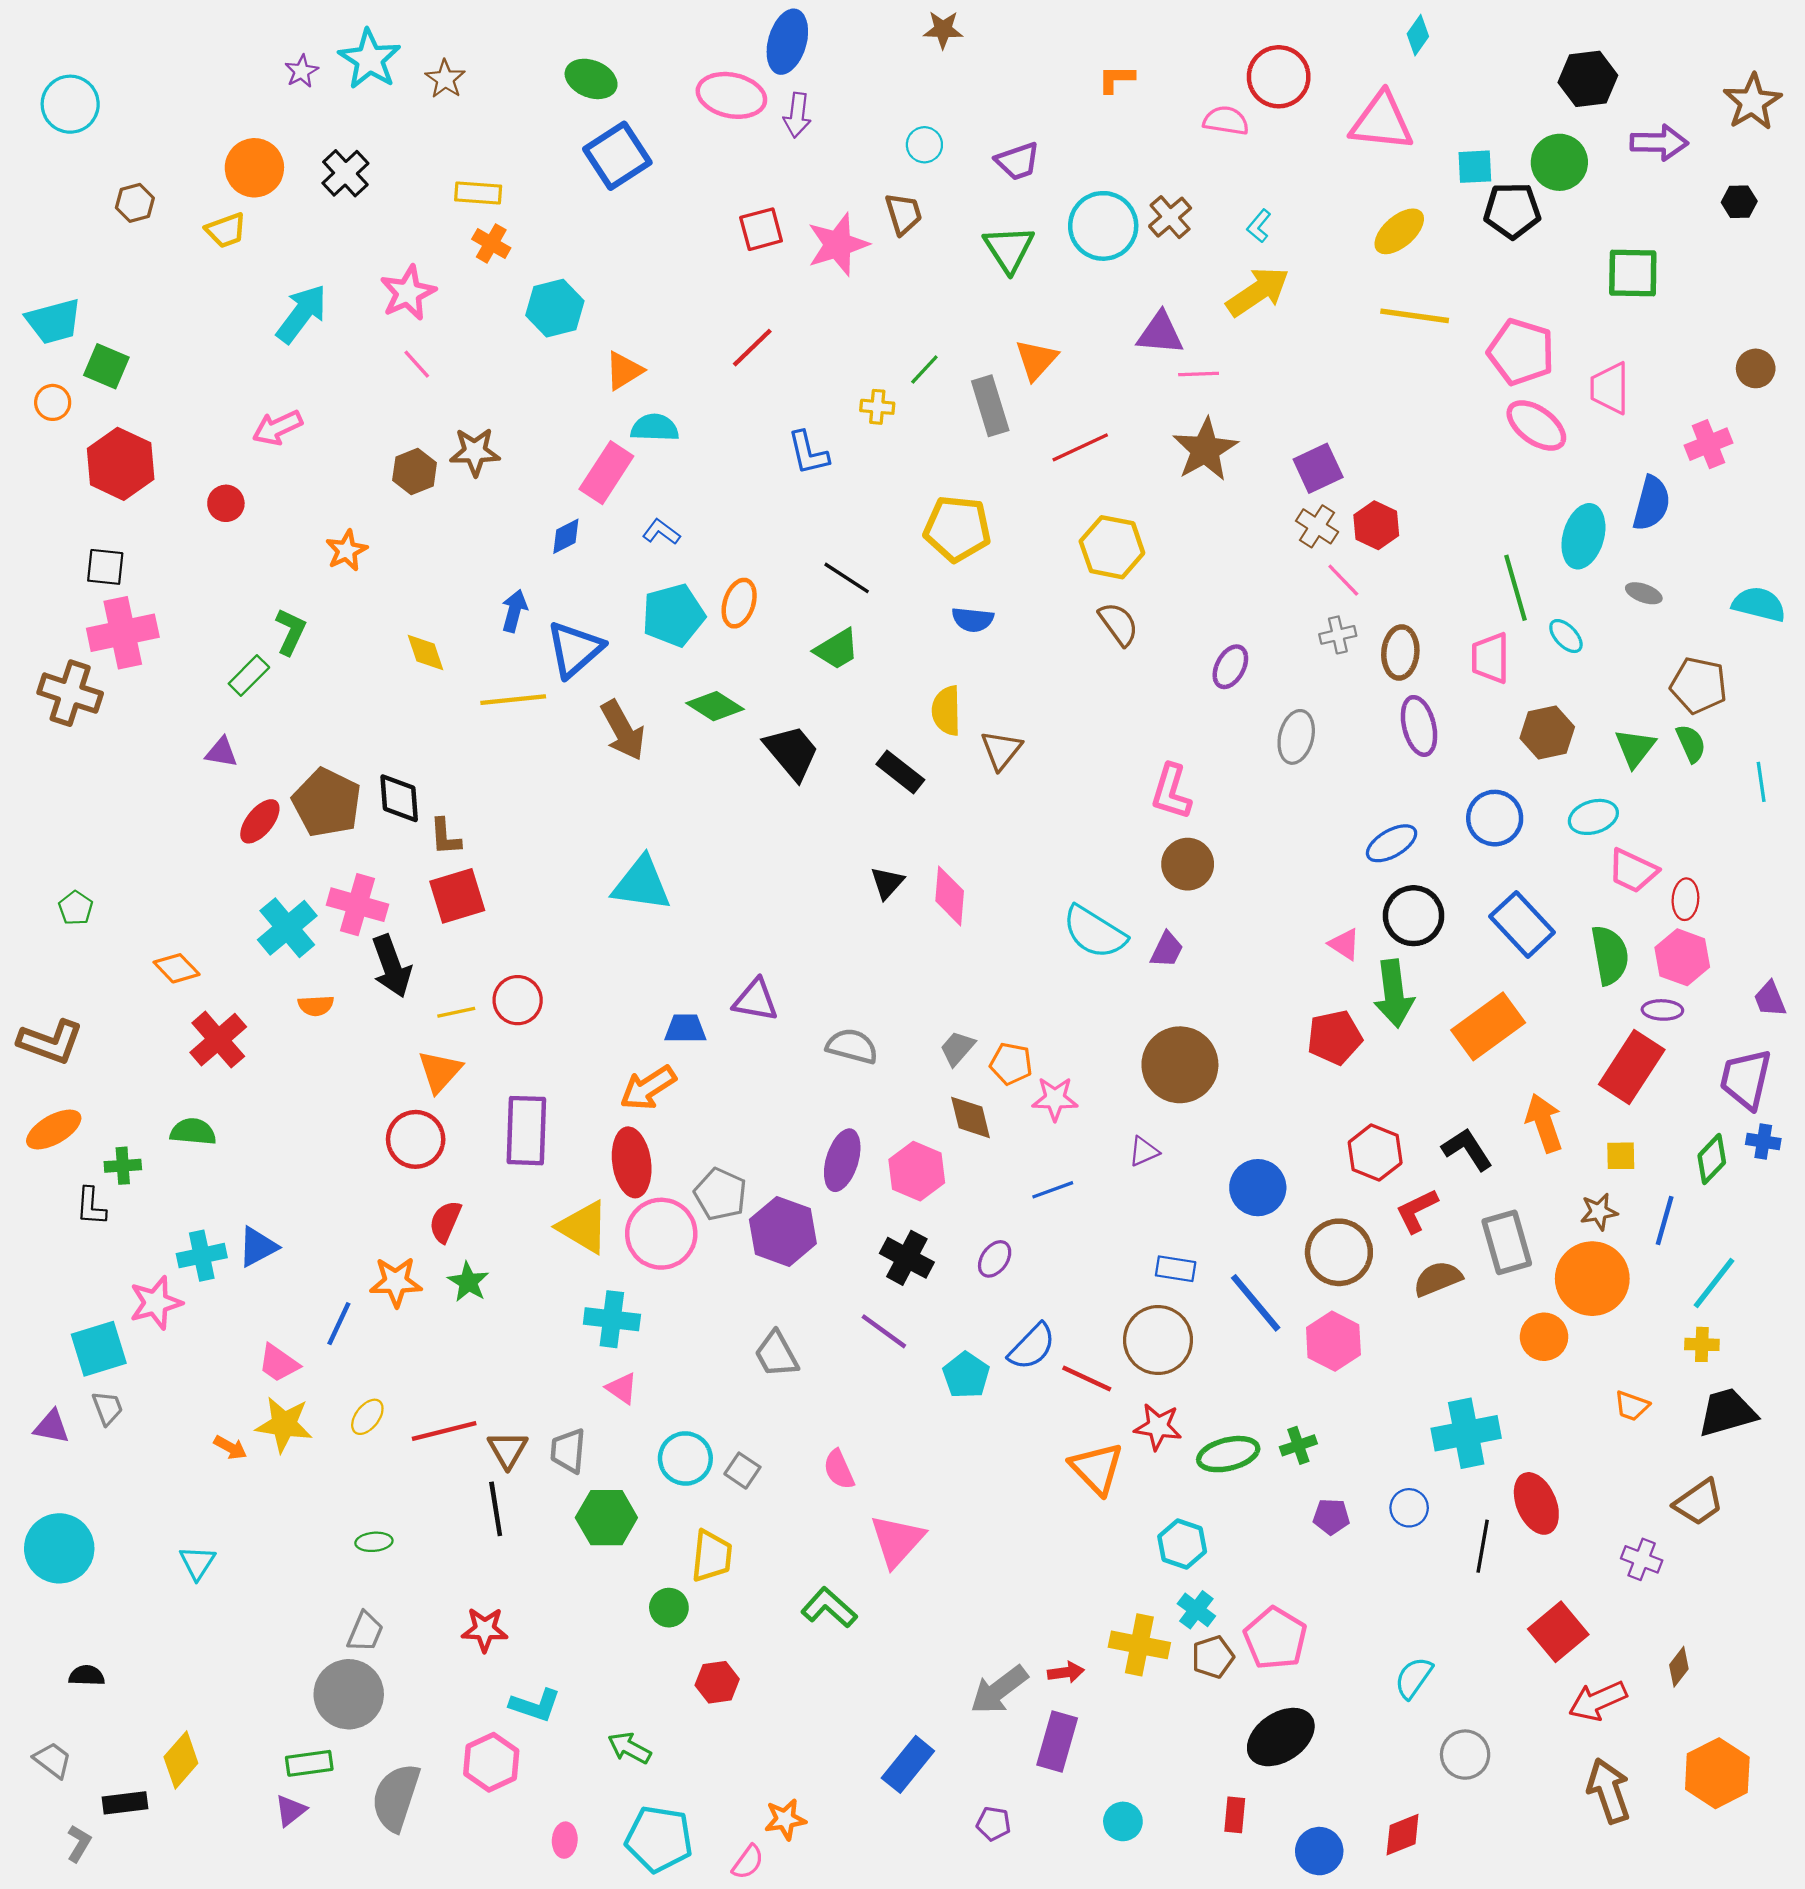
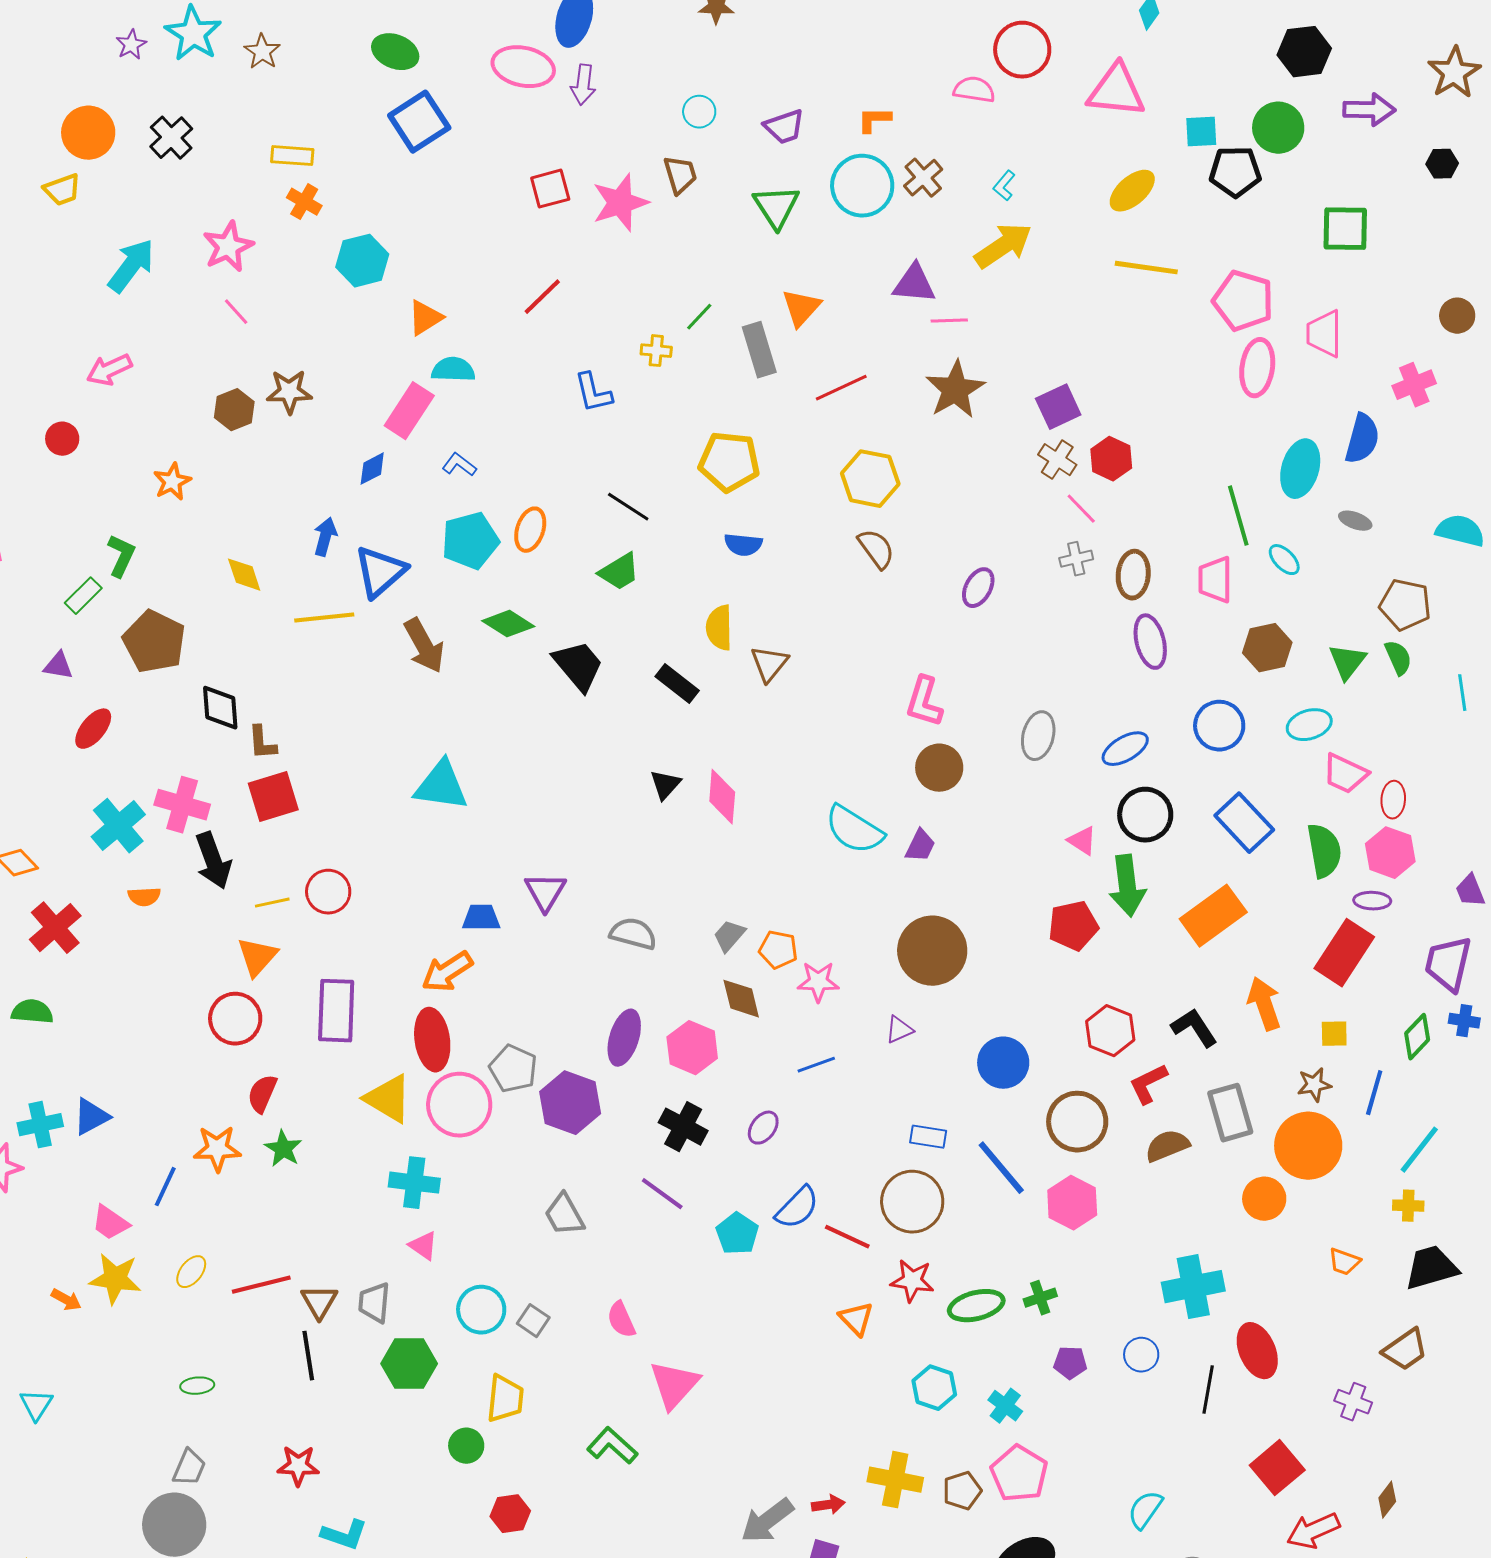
orange L-shape: (1116, 79) -> (874, 120), moved
pink ellipse: (1536, 425) -> (1257, 368), turned 62
gray ellipse: (1296, 737) -> (1038, 736), moved
brown pentagon: (327, 803) -> (154, 642), moved
purple triangle: (756, 1000) -> (545, 892), turned 51
orange triangle: (1097, 1468) -> (856, 1319), size x0.7
cyan cross: (1196, 1610) -> (1005, 1406), moved

